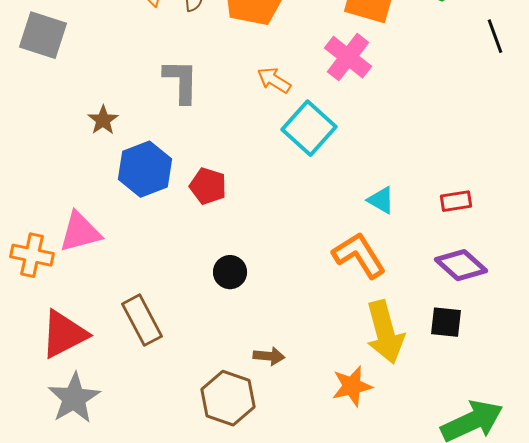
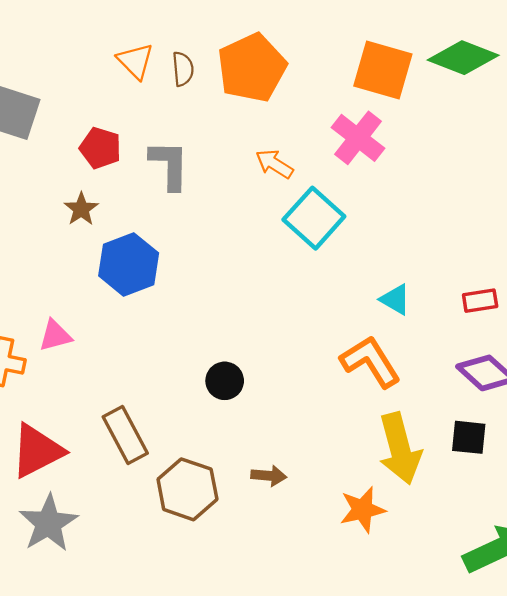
red pentagon: (208, 186) -> (100, 148), moved
pink triangle: (80, 232) -> (55, 336), size x0.7
brown hexagon: (228, 398) -> (187, 489), moved

